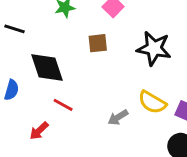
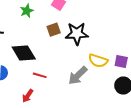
black star: (154, 48) -> (77, 34), moved
gray arrow: (118, 117) -> (78, 76), size x1.5

